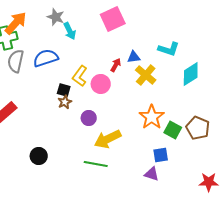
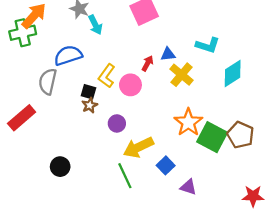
gray semicircle: (16, 61) -> (48, 81), moved
green square: (173, 130) -> (212, 137), size x1.5
blue square: (161, 155) -> (166, 165), moved, turned -35
green line: (96, 164) -> (125, 176), turned 55

